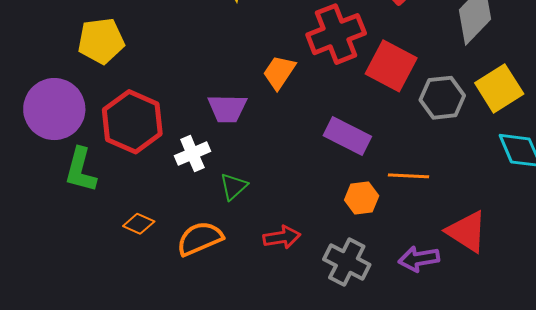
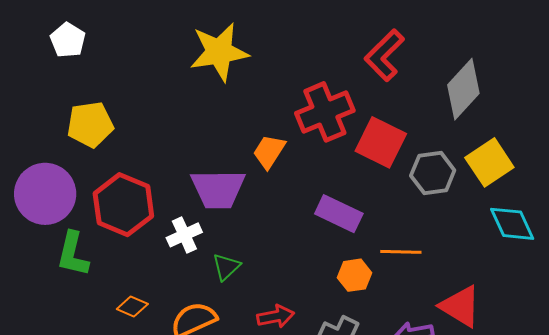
purple trapezoid: (227, 108) -> (218, 189), size x1.4

